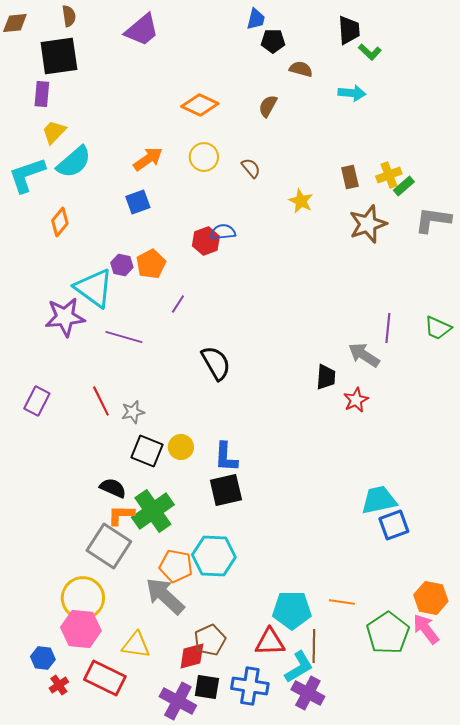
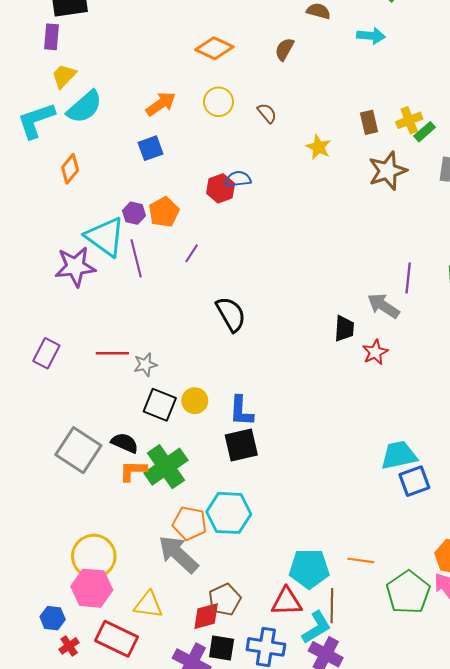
purple line: (124, 337) -> (136, 258), moved, turned 60
red line: (101, 401) -> (112, 353), turned -64
gray square: (109, 546) -> (78, 450), moved

